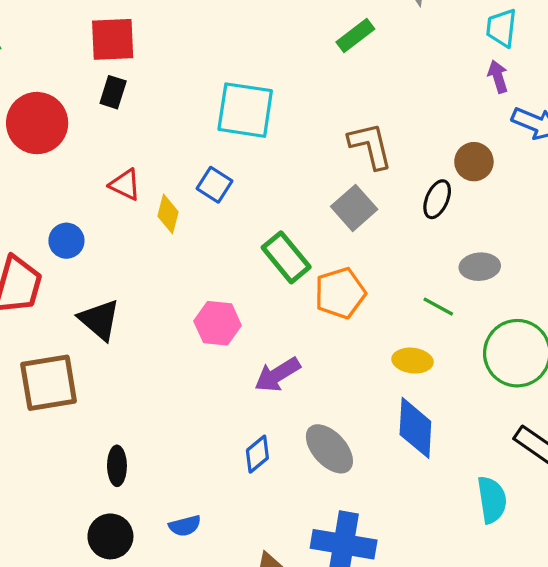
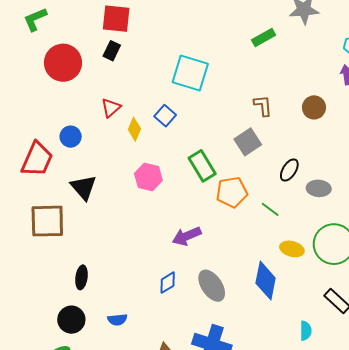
brown L-shape: (370, 146) -> (263, 106), size x0.7
brown circle: (474, 162) -> (314, 107), moved
red triangle: (125, 185) -> (111, 108), turned 45
black ellipse: (437, 199) -> (289, 170), moved
green line: (438, 307) -> (270, 209), moved
pink hexagon: (218, 323) -> (148, 177), moved
yellow ellipse: (413, 361) -> (292, 249), moved
cyan semicircle: (492, 500) -> (306, 331), size x0.7

